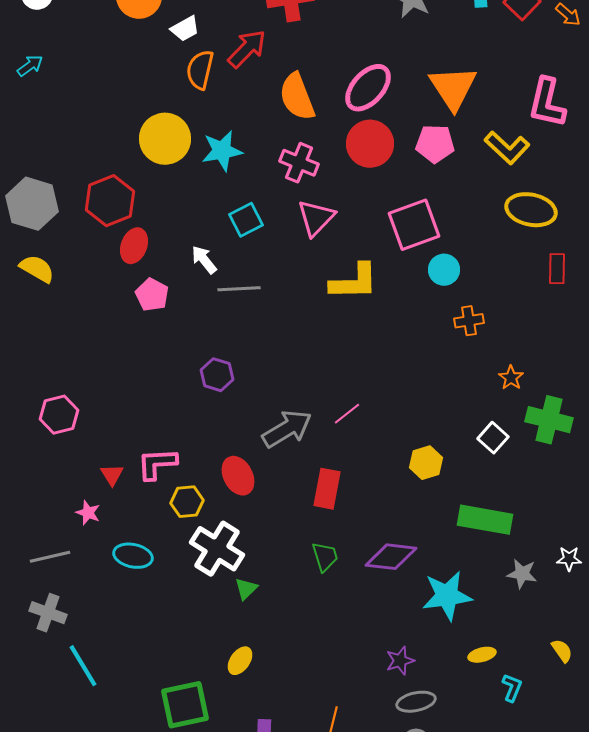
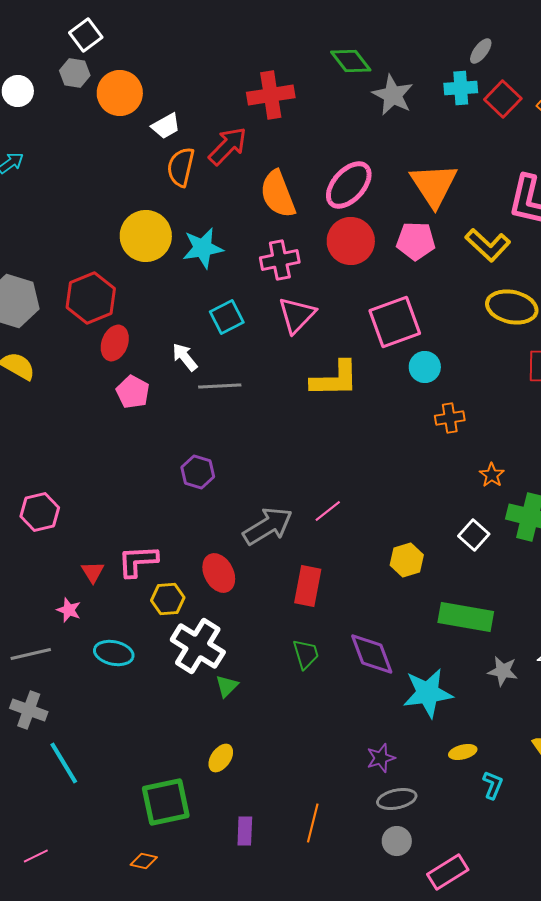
pink cross: (299, 163) -> (280, 260), turned -33
purple diamond: (391, 557) -> (372, 654), turned 63

